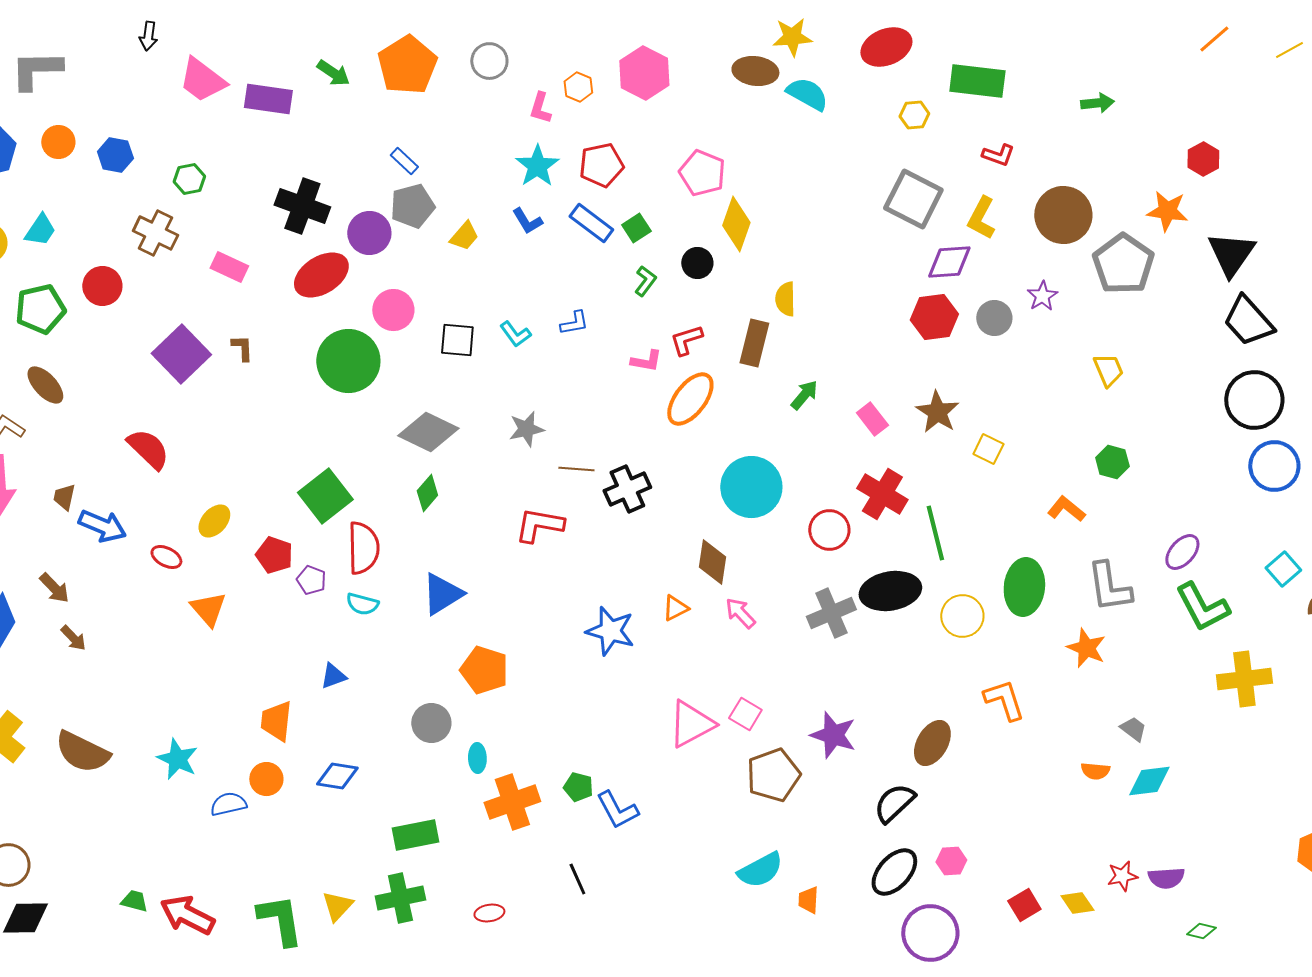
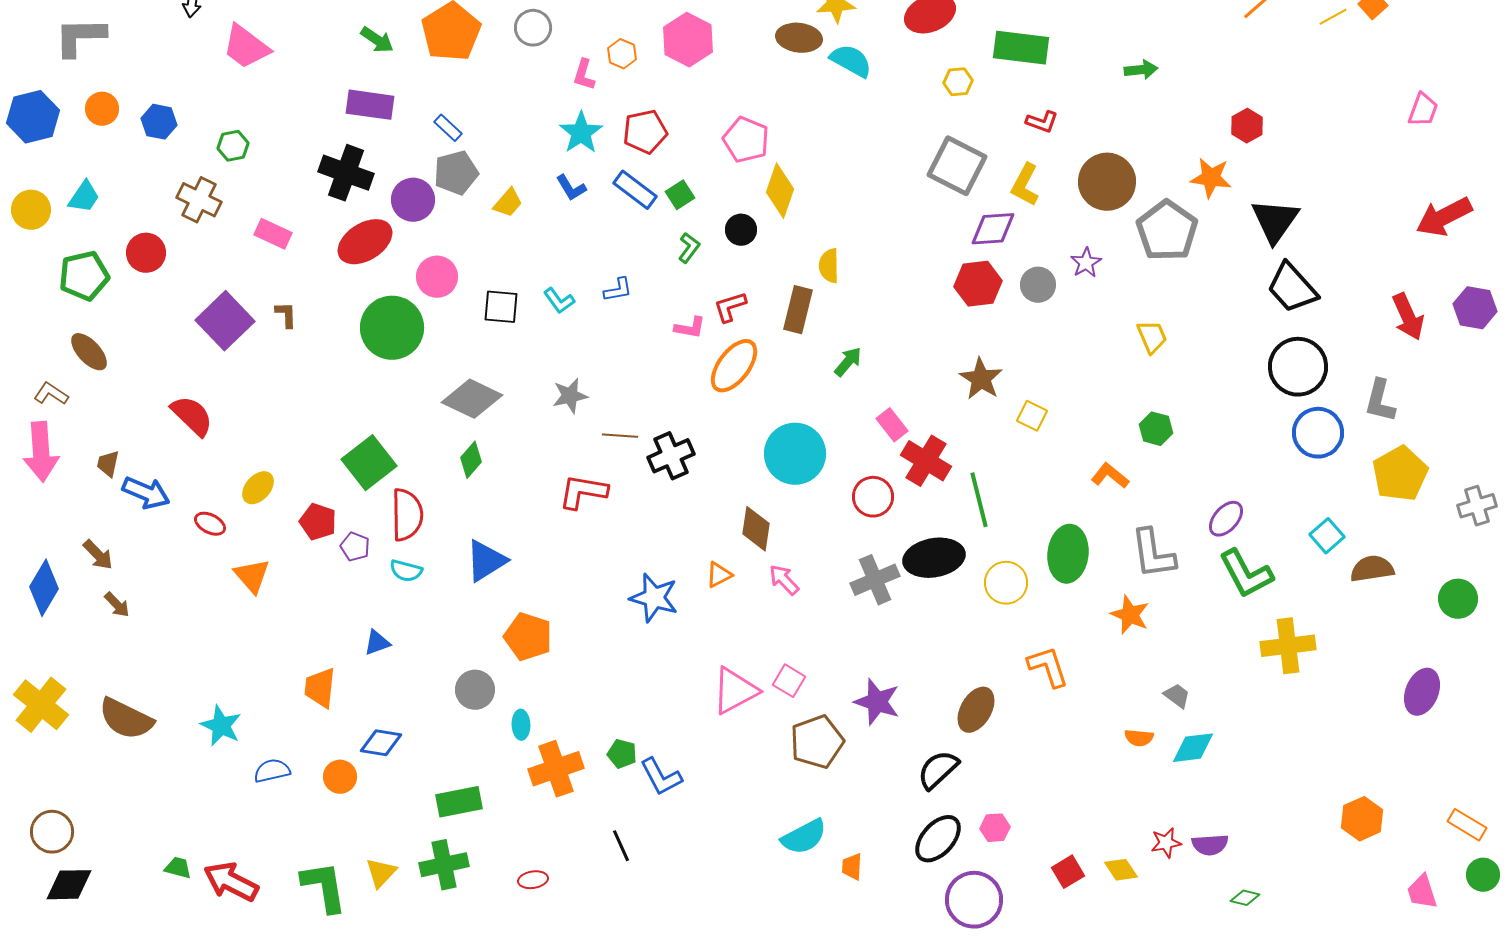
purple rectangle: (268, 99) -> (370, 105), moved
pink rectangle: (872, 419) -> (892, 425), moved
orange circle: (266, 779) -> (340, 777), moved

